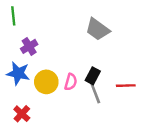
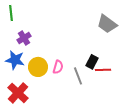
gray trapezoid: (98, 29) -> (107, 24), moved
black rectangle: (93, 76) -> (92, 62), moved
red cross: (22, 114) -> (18, 93), size x1.5

